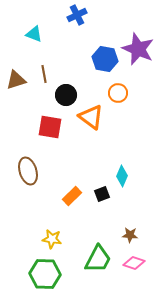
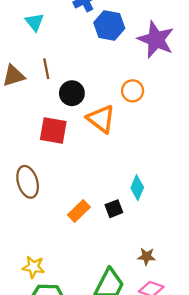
cyan triangle: (34, 34) -> (35, 22), turned 30
blue hexagon: (105, 59) -> (109, 26), moved
yellow star: (52, 239) -> (33, 267), moved

